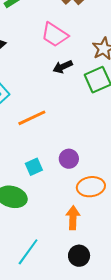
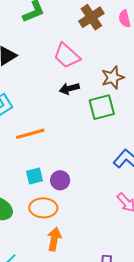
cyan square: (34, 167) -> (34, 176), moved
orange ellipse: (91, 187) -> (43, 208), moved

